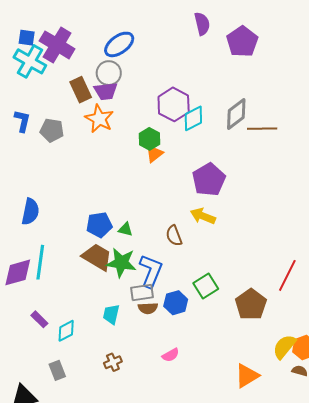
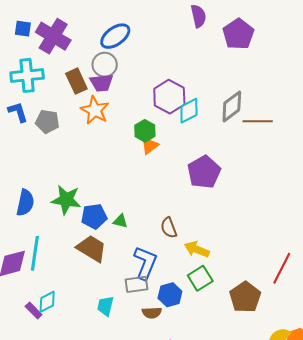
cyan cross: (30, 61) -> (27, 75), moved, turned -36
blue L-shape: (22, 121) -> (18, 112), turned -30
yellow arrow: (203, 216) -> (197, 249), moved
green star: (121, 263) -> (66, 200), moved
brown semicircle: (148, 308) -> (152, 313), moved
cyan diamond: (66, 331) -> (47, 302), moved

